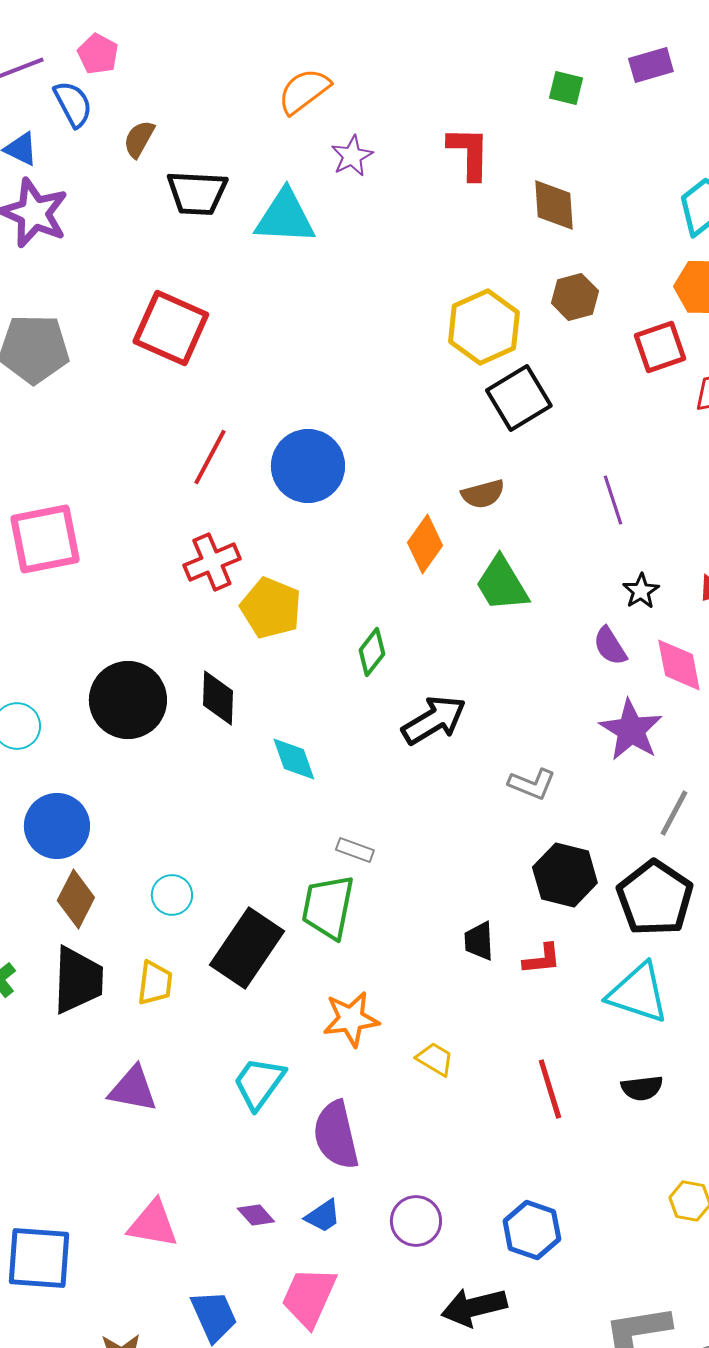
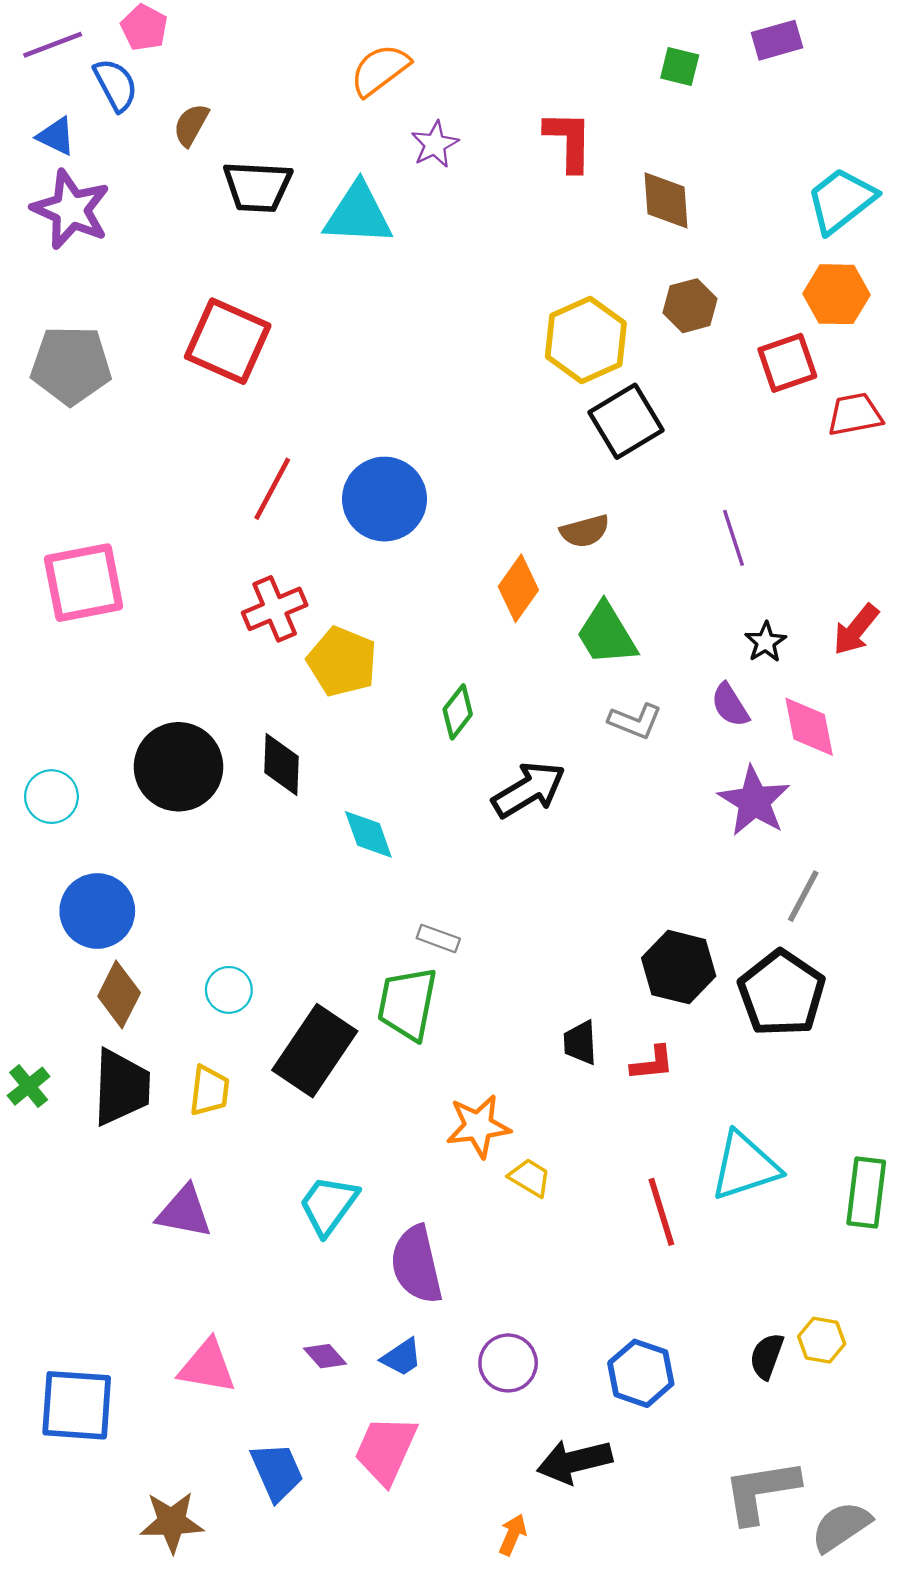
gray L-shape: (532, 784) -> (635, 721), moved
cyan triangle: (638, 993) -> (745, 1166), moved, turned -36
orange star: (351, 1019) -> (478, 1126), moved
black semicircle: (642, 1088) -> (767, 1356), moved, turned 117

